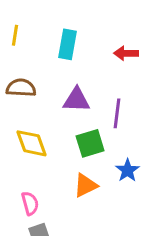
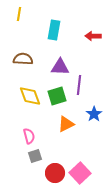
yellow line: (15, 35) -> (19, 14), moved
purple line: (117, 113) -> (79, 85), moved
green square: (90, 143) -> (57, 96), moved

